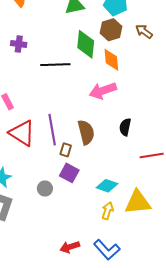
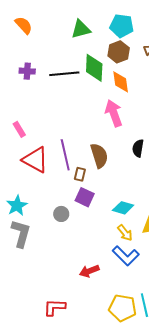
black line: (55, 65) -> (64, 74), moved
pink arrow: (103, 91) -> (114, 113), turned 92
yellow arrow: (108, 211) -> (125, 233), turned 126
blue L-shape: (107, 250) -> (126, 256), moved

